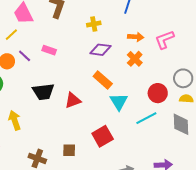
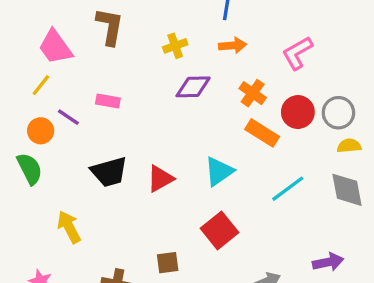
orange arrow: (136, 37) -> (233, 45), moved
orange rectangle: (103, 80) -> (262, 133), moved
red circle: (158, 93) -> (298, 112), moved
cyan triangle: (119, 102) -> (219, 171), moved, turned 36

